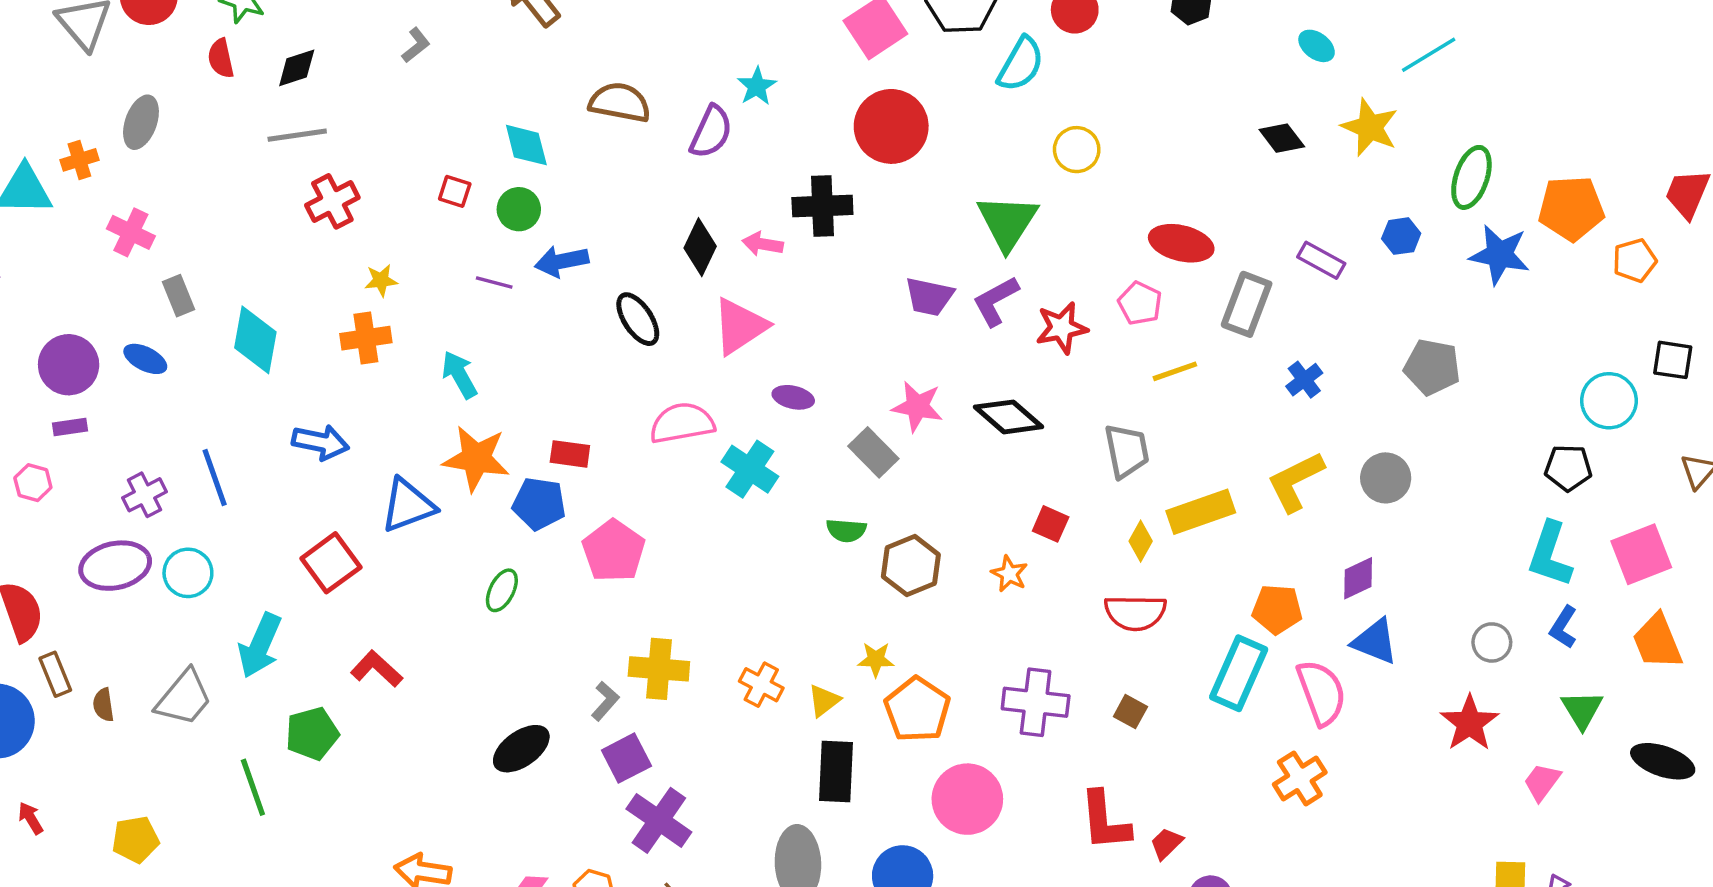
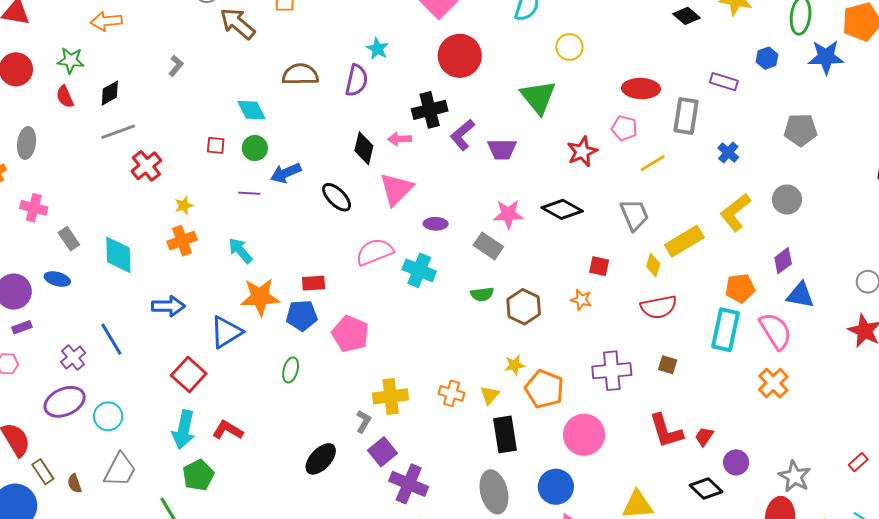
purple L-shape: (996, 301) -> (462, 135), moved
cyan circle: (188, 573) -> (108, 416), moved
cyan arrow: (260, 645) -> (184, 430), moved

